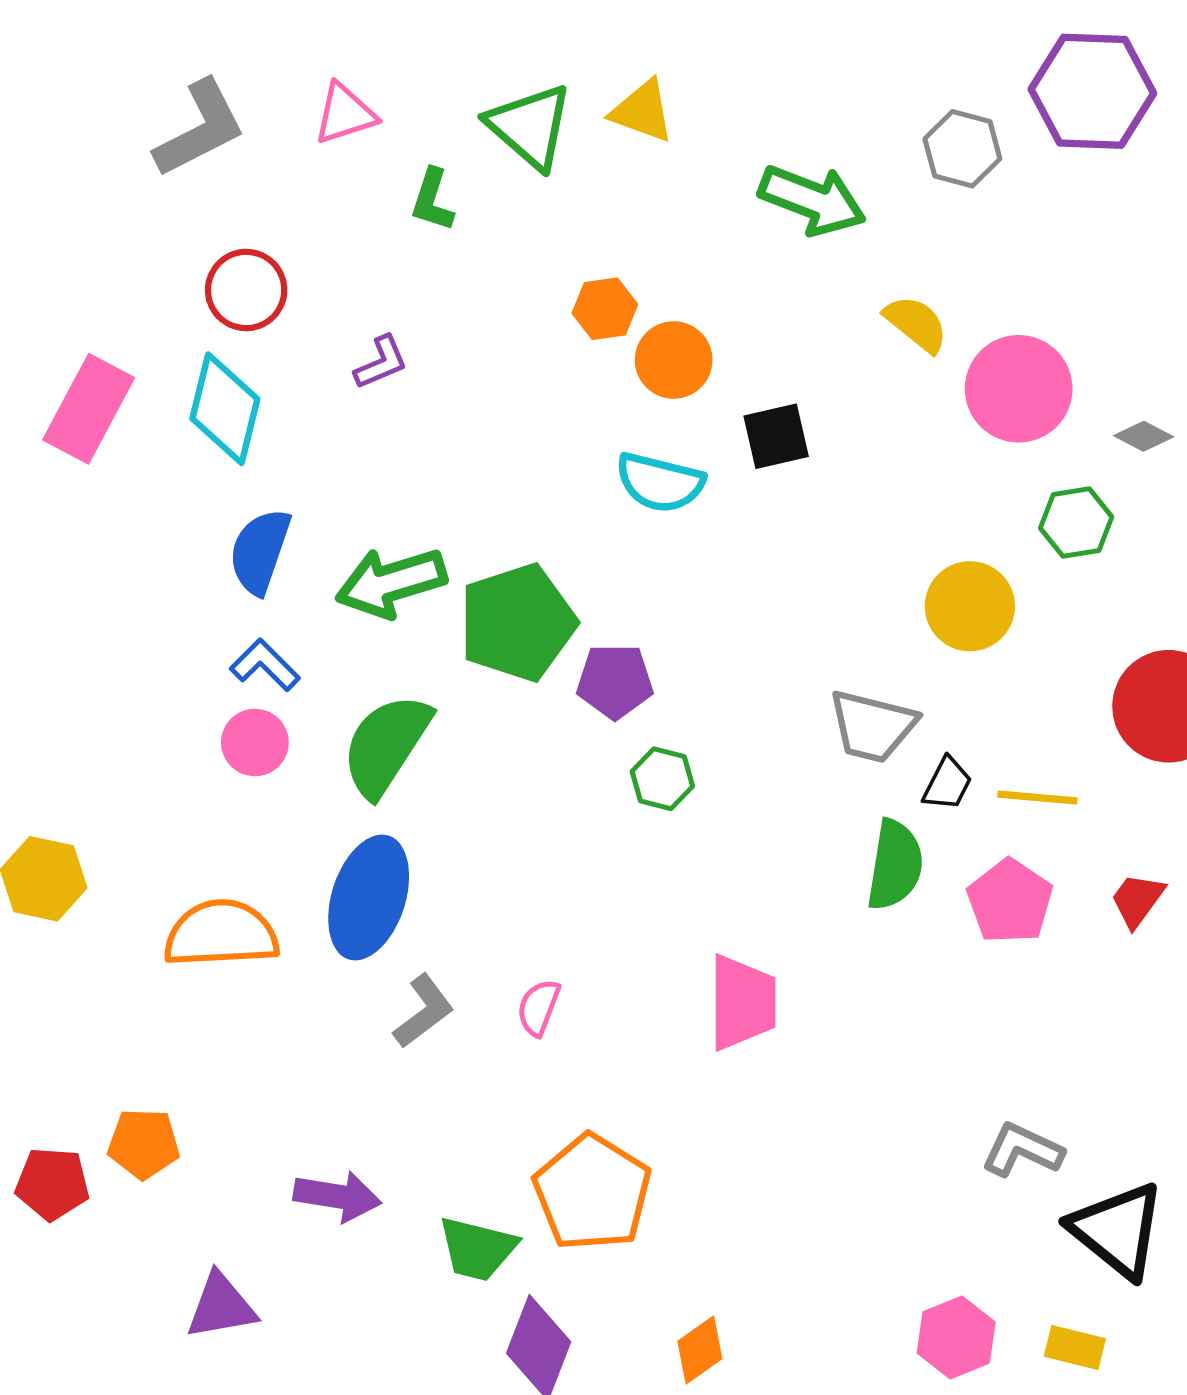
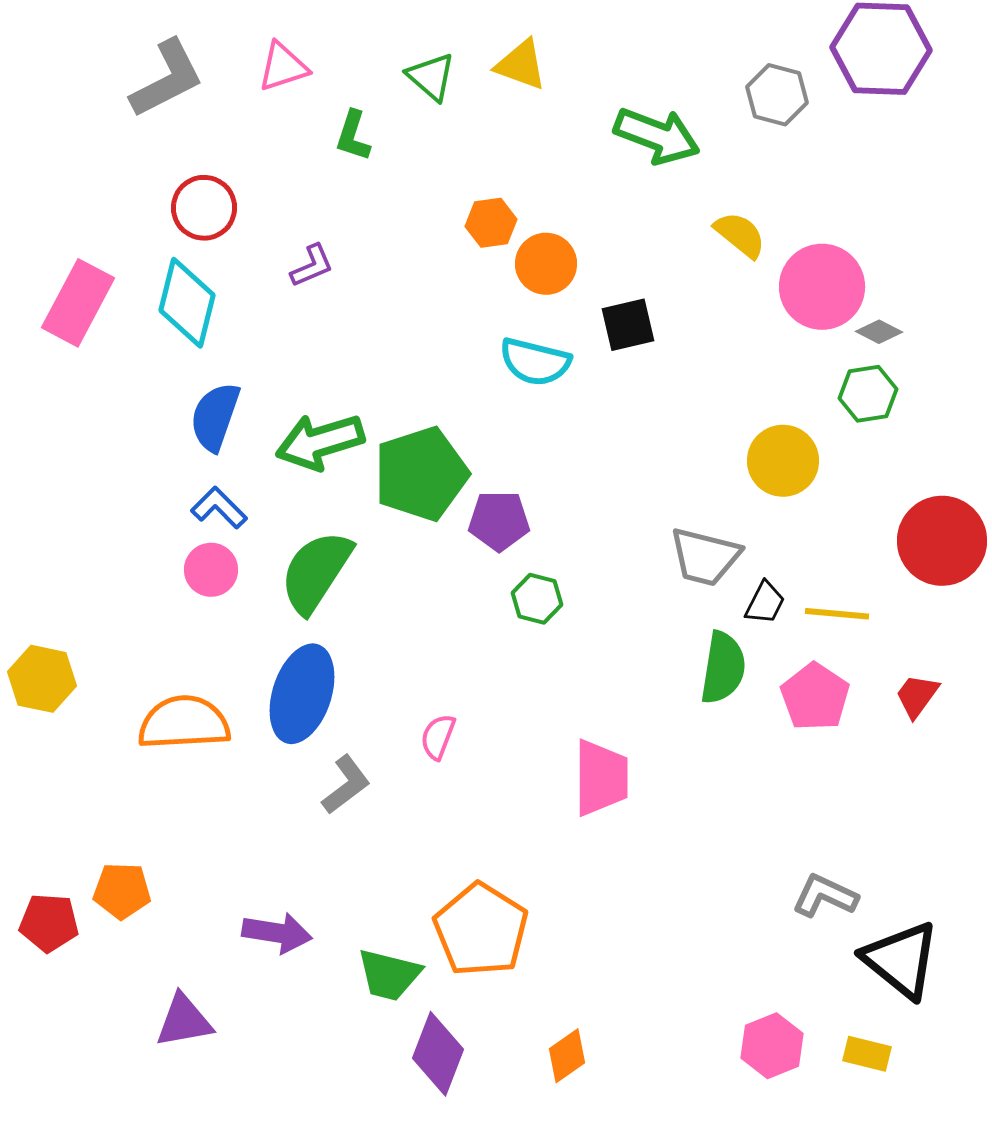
green triangle: (530, 126) -> (431, 77), size x0.7
gray diamond: (1144, 436) -> (879, 332), moved
pink semicircle: (539, 1008) -> (438, 737), moved

